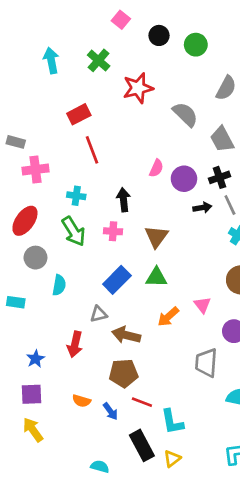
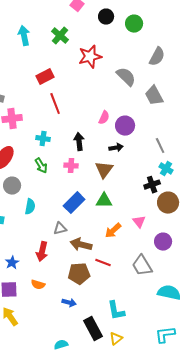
black cross: (219, 177) -> (152, 185), moved
black arrow: (202, 208) -> (116, 148), moved
green arrow: (74, 231) -> (41, 166), size x0.7
gray trapezoid: (206, 363) -> (142, 266), turned -35
orange semicircle: (81, 401) -> (38, 285), moved
red line: (142, 402) -> (103, 263), moved
blue arrow: (110, 411) -> (69, 303), turned -40
cyan semicircle: (100, 466) -> (61, 345), turned -32

